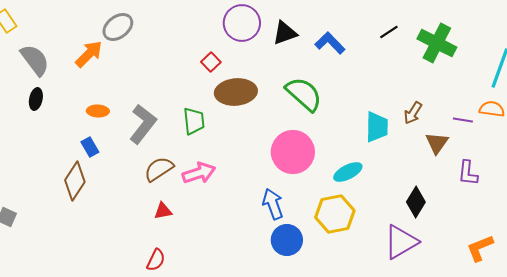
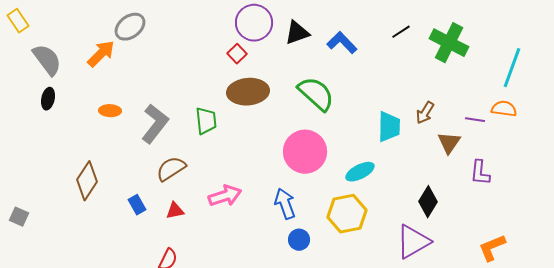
red square: (211, 62) -> (237, 54), moved
blue rectangle: (90, 147) -> (137, 205), moved
pink arrow: (199, 173) -> (225, 196), moved
blue circle: (287, 240) -> (299, 240), size x0.7

